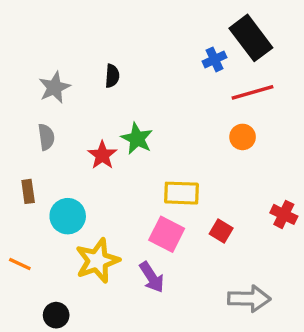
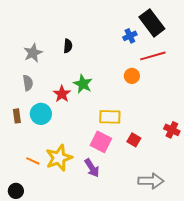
orange circle: (243, 137) -> (132, 76), moved
cyan circle: (68, 216) -> (41, 114), moved
orange line: (20, 264) -> (33, 161), moved
black circle: (56, 315) -> (16, 191), moved

